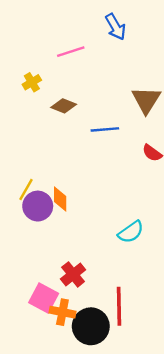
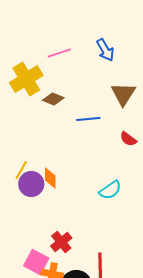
blue arrow: (116, 27) -> (105, 50), moved
yellow cross: (32, 82) -> (26, 79), size x2.0
cyan semicircle: (131, 232) -> (110, 190), moved

